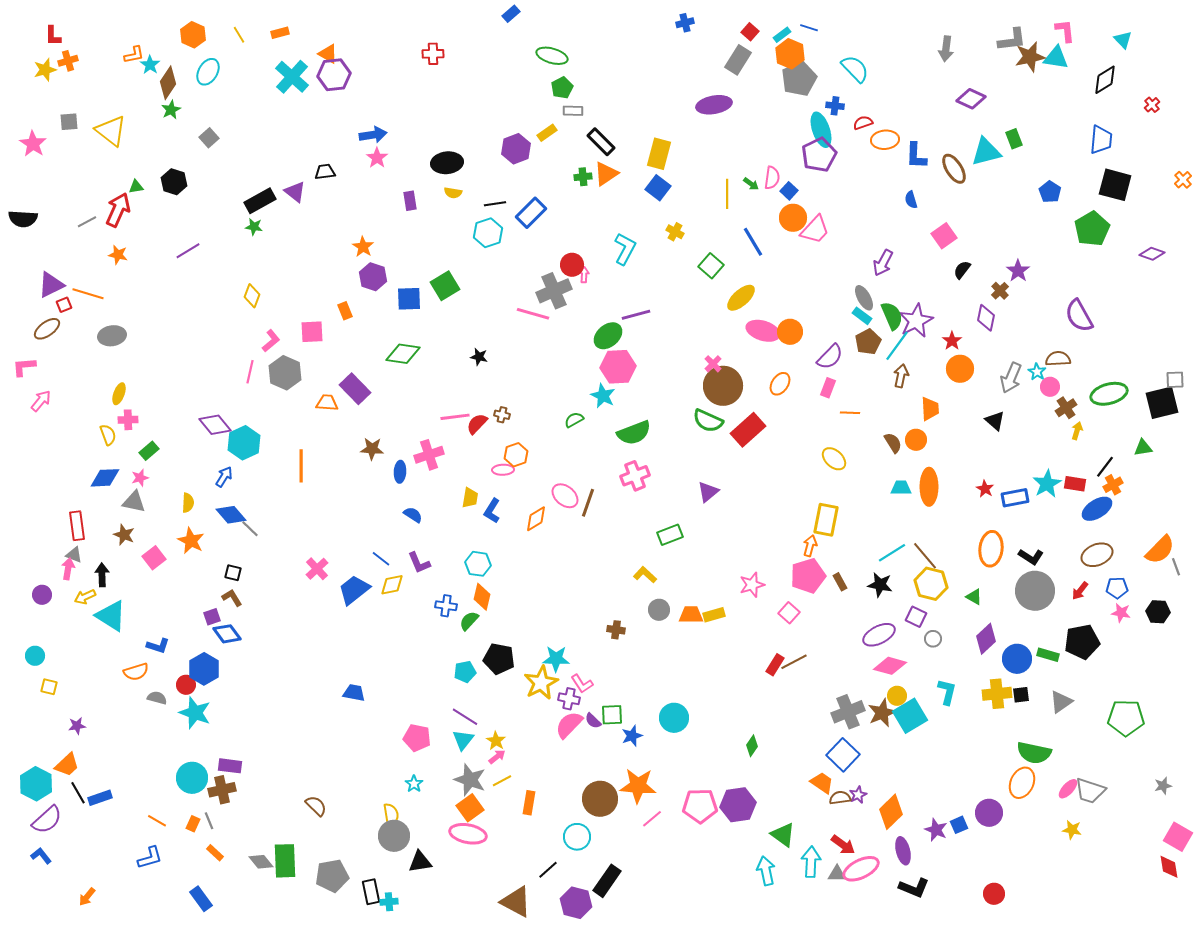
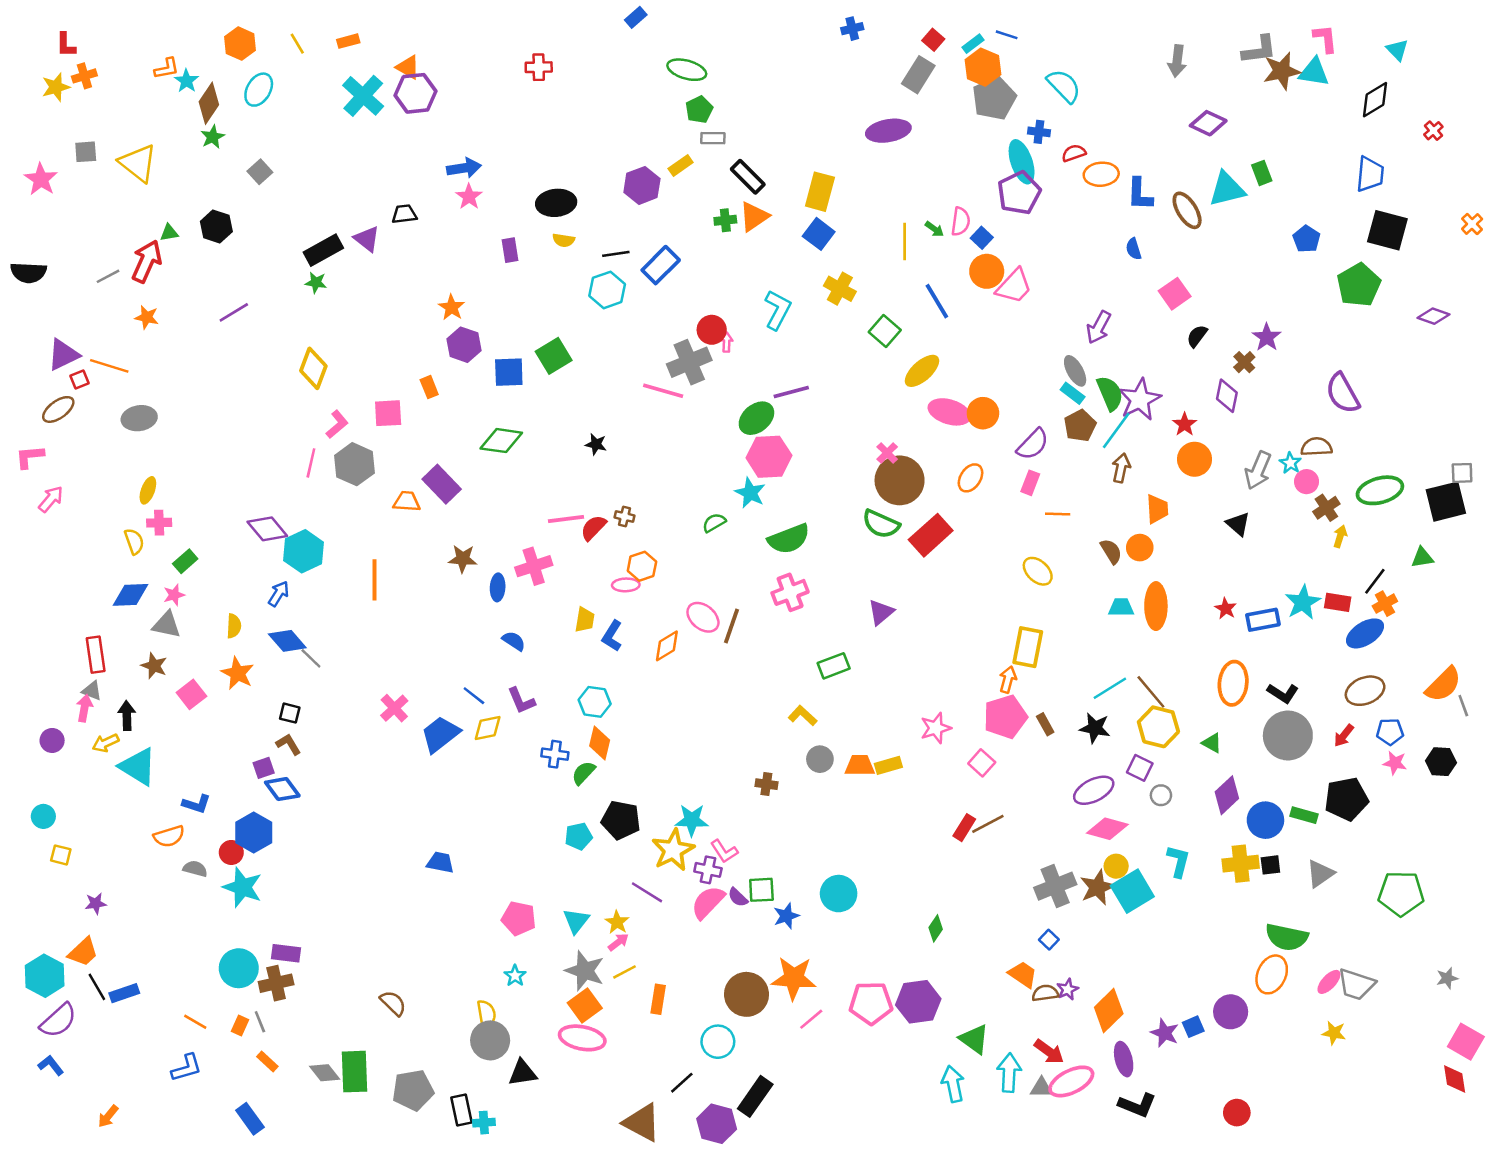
yellow cross: (675, 232) -> (840, 289), size x1.4
yellow diamond: (252, 296) -> (313, 368), size x1.4
purple line: (465, 717) -> (647, 892), moved
blue square: (843, 755) -> (1049, 940), size x0.5

